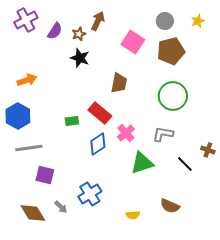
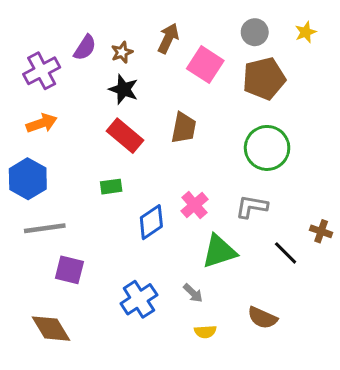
purple cross: (26, 20) -> (42, 71), moved
brown arrow: (98, 21) -> (168, 38), moved
red rectangle: (100, 113) -> (125, 136), moved
gray arrow: (61, 207) -> (193, 293), moved

